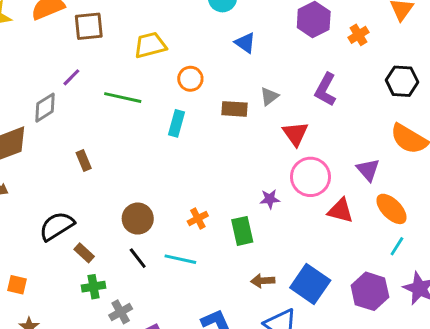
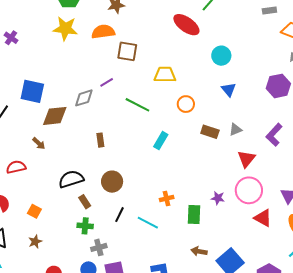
cyan rectangle: (176, 123) -> (161, 141), moved
brown circle: (138, 219) -> (112, 182), moved
black line: (138, 258) -> (120, 215), turned 49

